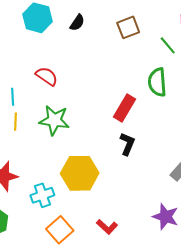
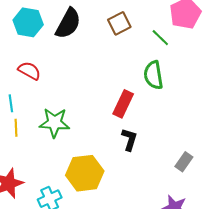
black semicircle: (77, 23) -> (68, 23), size x1.8
red semicircle: (47, 76) -> (29, 71), moved

